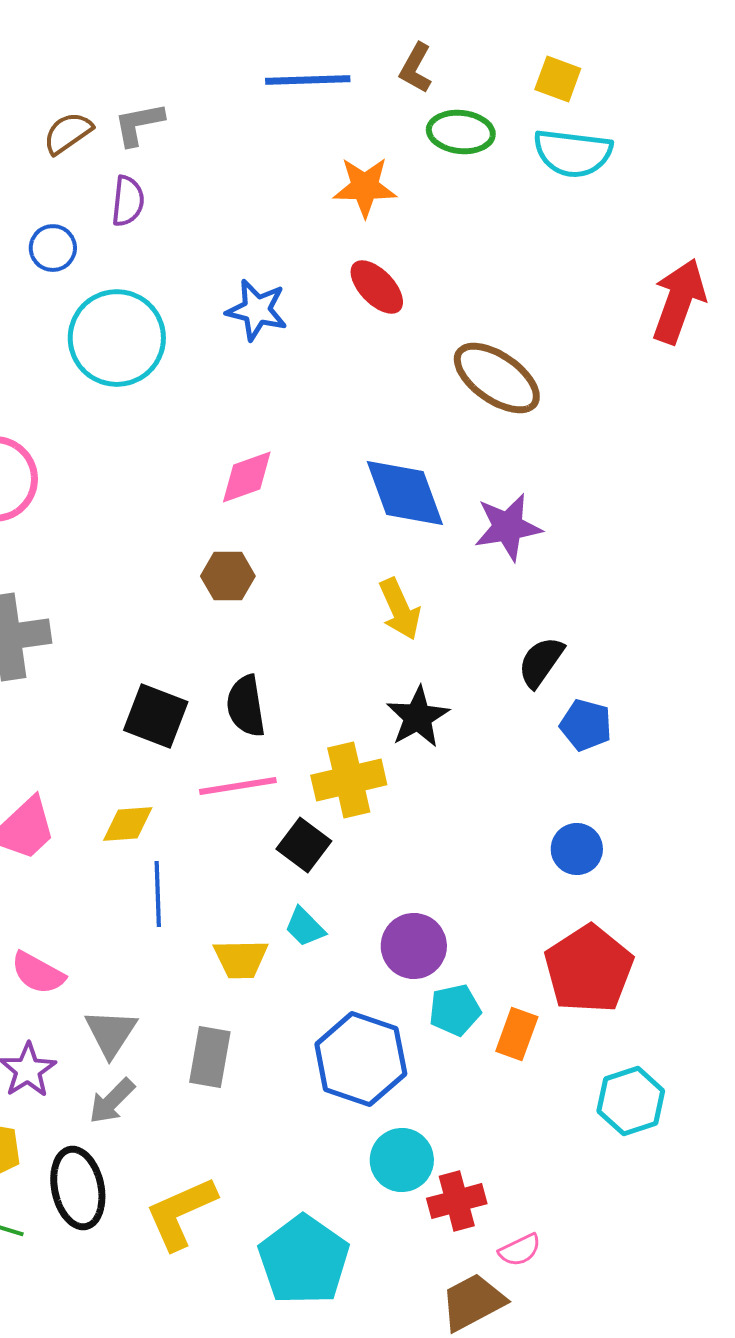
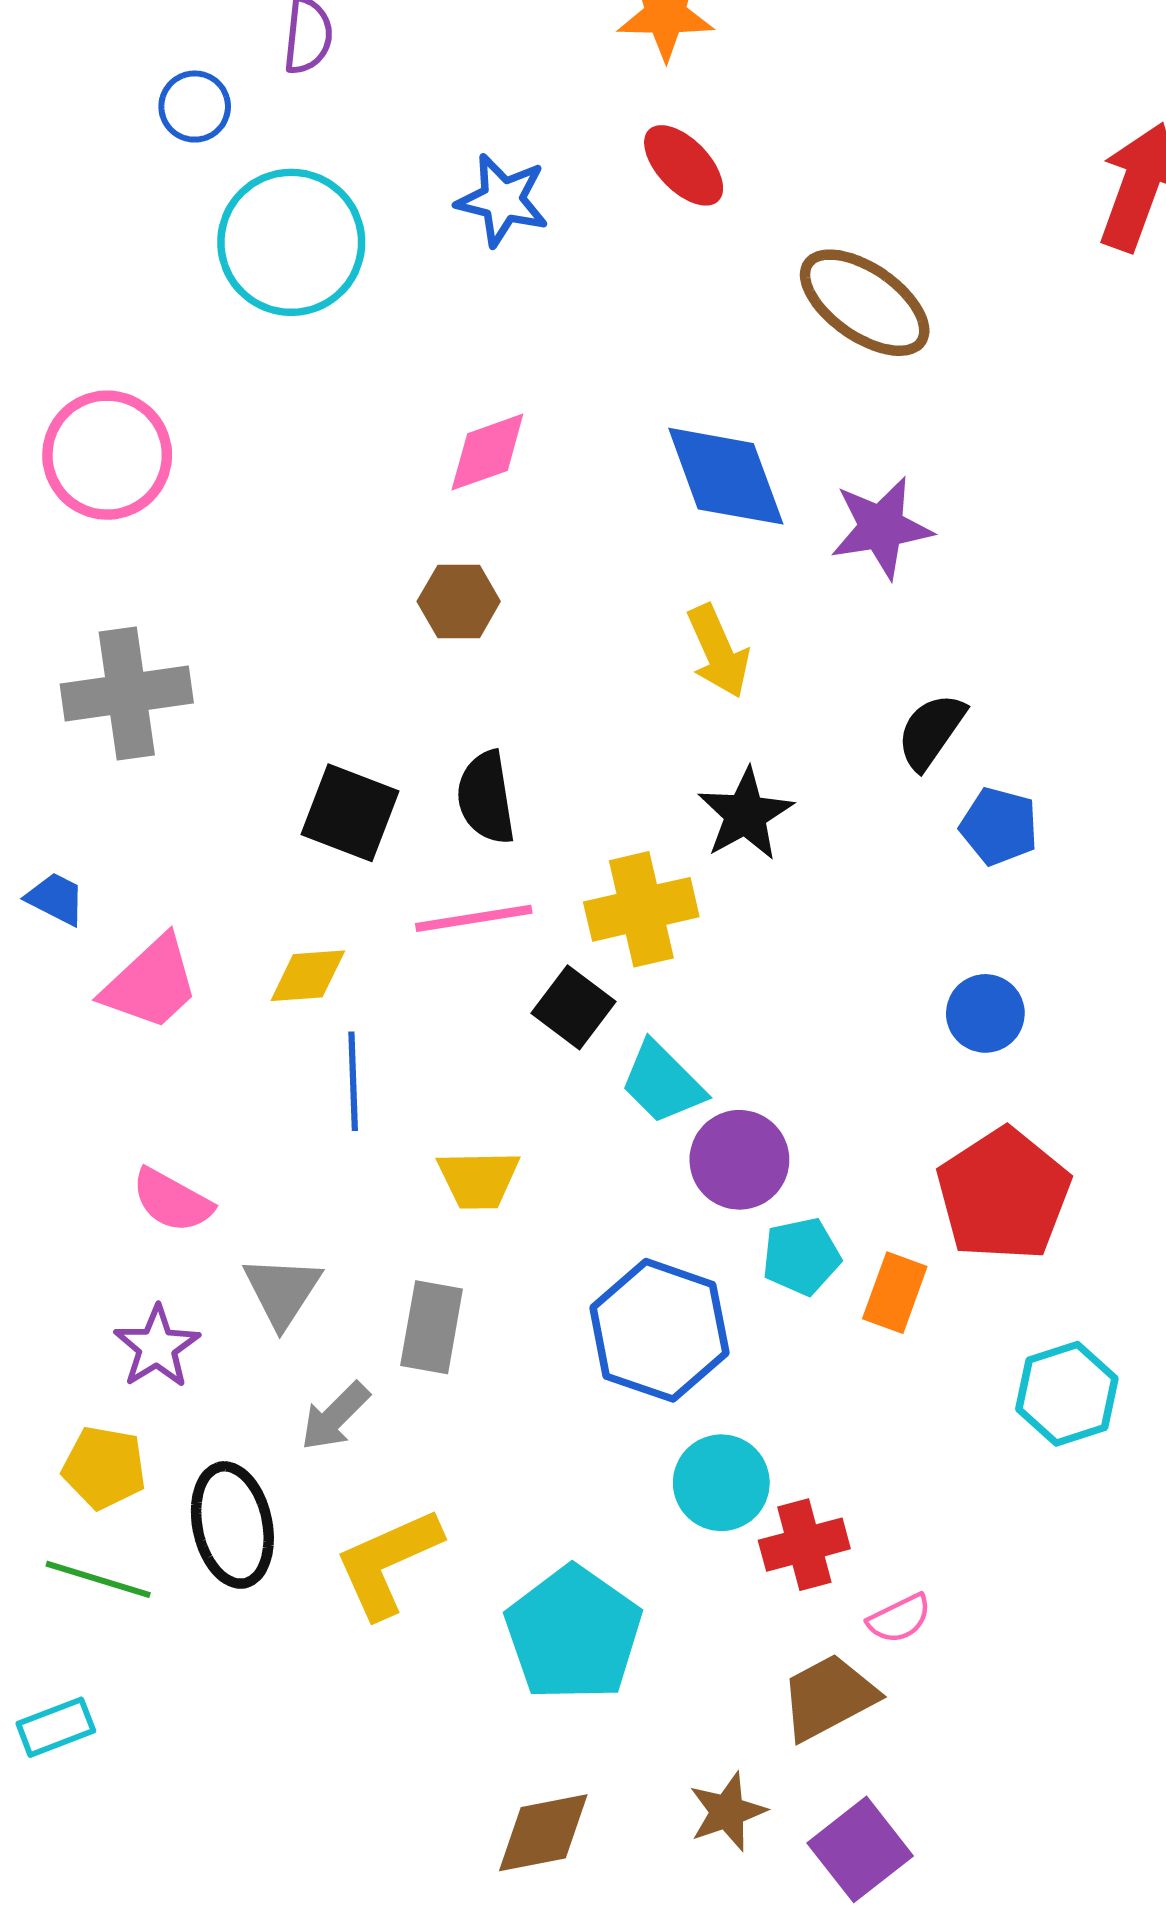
cyan trapezoid: (305, 927) -> (662, 1083), moved, size x1.4
gray arrow: (112, 1101) -> (335, 1416), moved

